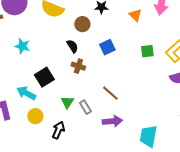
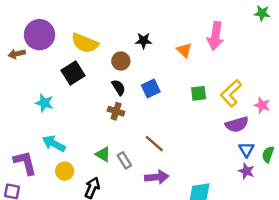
cyan star: (22, 46) -> (44, 103), moved
black semicircle: (72, 46) -> (118, 87), moved
black square: (44, 77) -> (73, 73), moved
green triangle: (67, 102) -> (103, 154), turned -32

